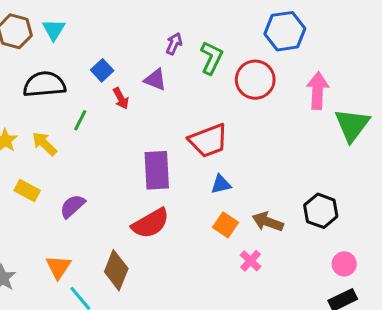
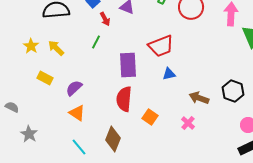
green line: (80, 120) -> (96, 42), moved
red semicircle: (151, 223) -> (124, 99), turned 125
orange square: (226, 225) -> (150, 117), moved
orange triangle: (58, 267) -> (77, 113), moved, turned -30
brown diamond: (116, 270) -> (113, 139), moved

